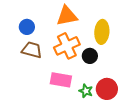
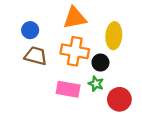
orange cross: (67, 46) -> (75, 51), turned 35
green star: (86, 91) -> (96, 84), moved

